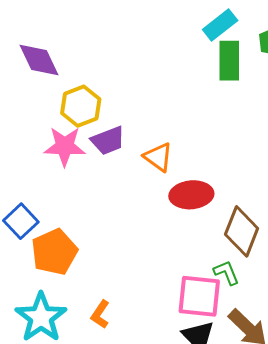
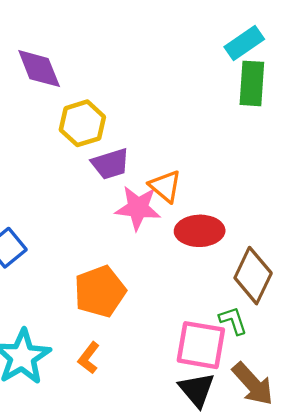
pink star: (65, 146) -> (138, 208), moved
orange pentagon: (54, 252) -> (100, 291), moved

